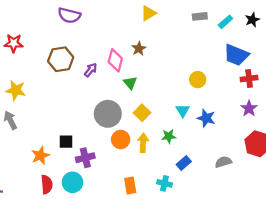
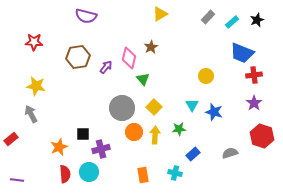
gray rectangle: (200, 16) -> (208, 17), turned -40

